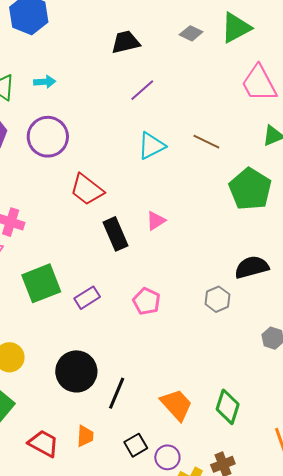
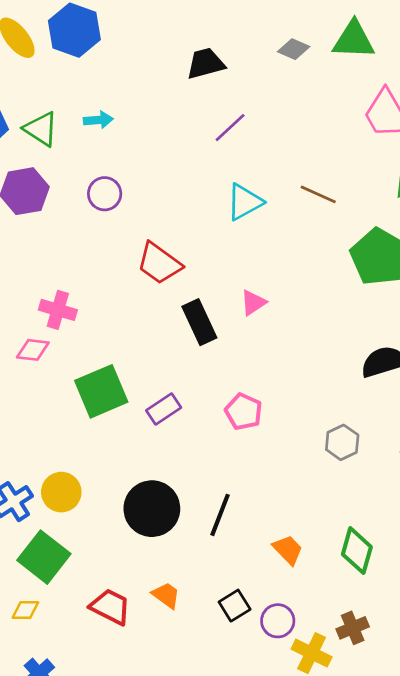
green triangle: (236, 28) -> (354, 40), turned 32
purple circle: (48, 137) -> (105, 194), size x0.6
gray hexagon: (217, 299) -> (342, 442), moved
black line: (117, 393) -> (220, 515), moved
orange trapezoid: (176, 405) -> (288, 550), size x0.7
orange trapezoid: (85, 436) -> (166, 595), turned -55

